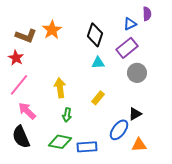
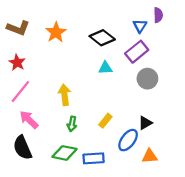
blue triangle: (130, 24) -> (140, 26), turned -32
black diamond: (95, 35) -> (102, 38), turned -70
brown L-shape: (26, 36) -> (18, 28), moved
yellow rectangle: (98, 98) -> (105, 121), moved

